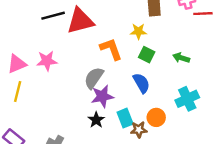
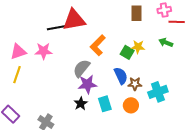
black line: (53, 16) -> (57, 28), moved
yellow star: (138, 31) -> (138, 47), moved
orange L-shape: (111, 49) -> (98, 45), turned -120
green arrow: (181, 58) -> (166, 43), moved
brown star: (139, 130) -> (135, 84), moved

